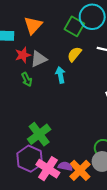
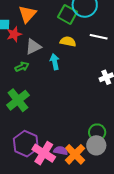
yellow semicircle: (74, 54) -> (68, 41), turned 63
red star: (23, 55) -> (14, 34), moved
green arrow: (27, 79) -> (22, 67), turned -88
green cross: (39, 134) -> (18, 100), moved

